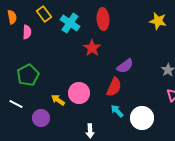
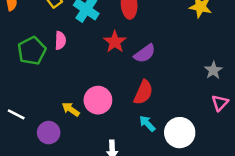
pink semicircle: (27, 32) -> (60, 40), moved
purple semicircle: (125, 66) -> (145, 53), moved
green pentagon: (28, 75) -> (32, 51), moved

